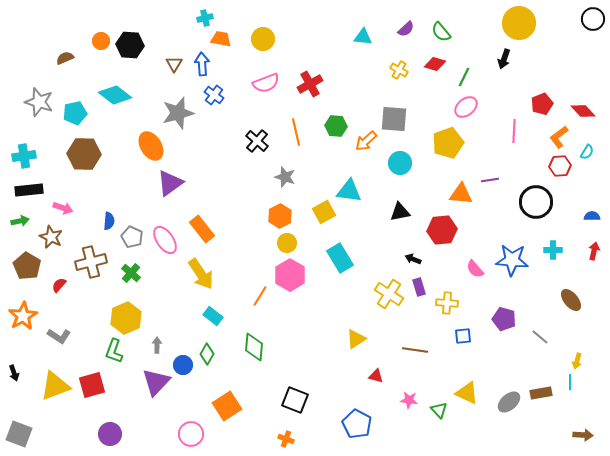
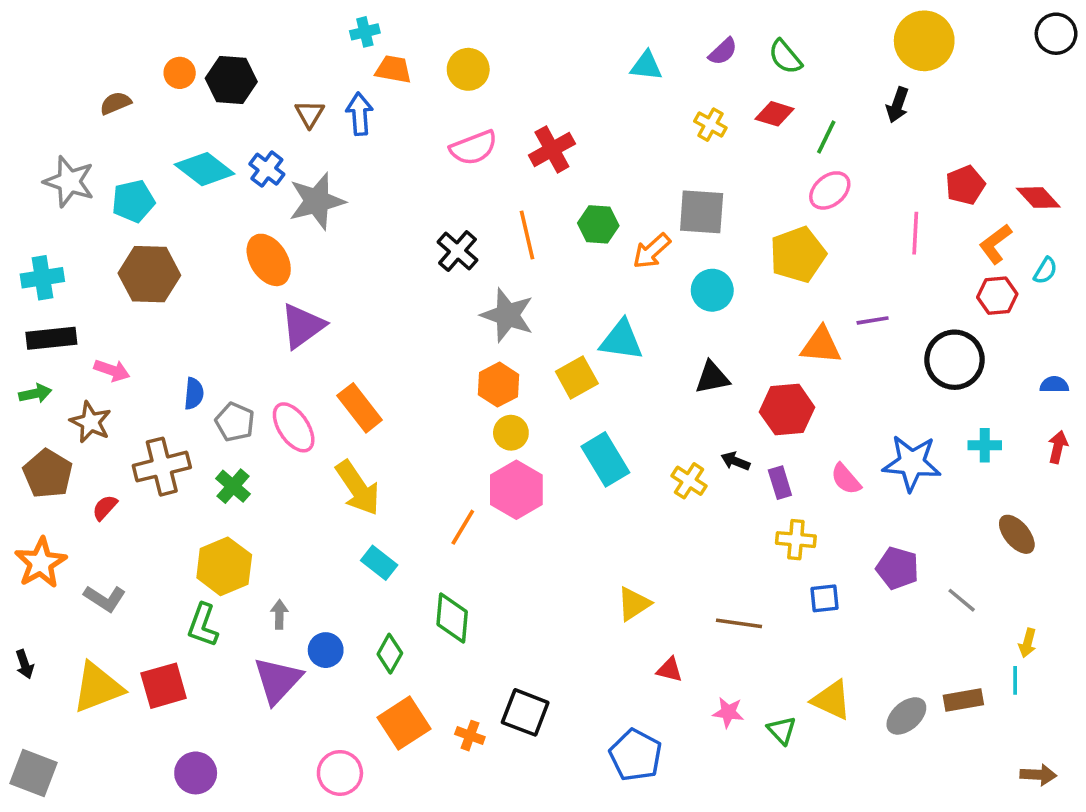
blue cross: (214, 95) -> (267, 169), moved
gray star: (285, 177) -> (507, 315), size x1.4
purple rectangle: (419, 287) -> (780, 483), moved
yellow cross: (389, 294) -> (689, 481), moved, size x0.7
green diamond: (207, 354) -> (390, 654), moved
orange cross: (286, 439) -> (470, 736), moved

